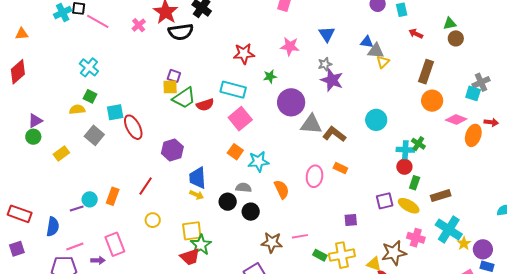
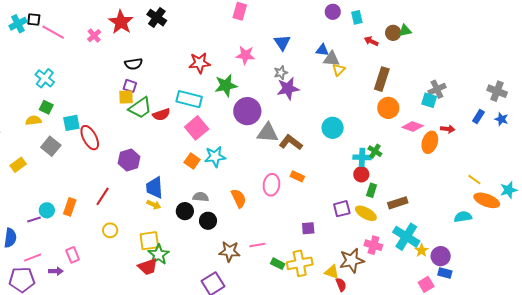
black semicircle: (181, 32) -> (134, 64), moved, size x0.7
brown circle: (456, 38) -> (393, 33), moved
green star: (270, 76) -> (226, 85), size x1.6
purple star: (332, 80) -> (288, 88), turned -30
cyan star: (258, 162) -> (215, 157), moved
pink rectangle: (115, 244) -> (73, 255), size x0.7

